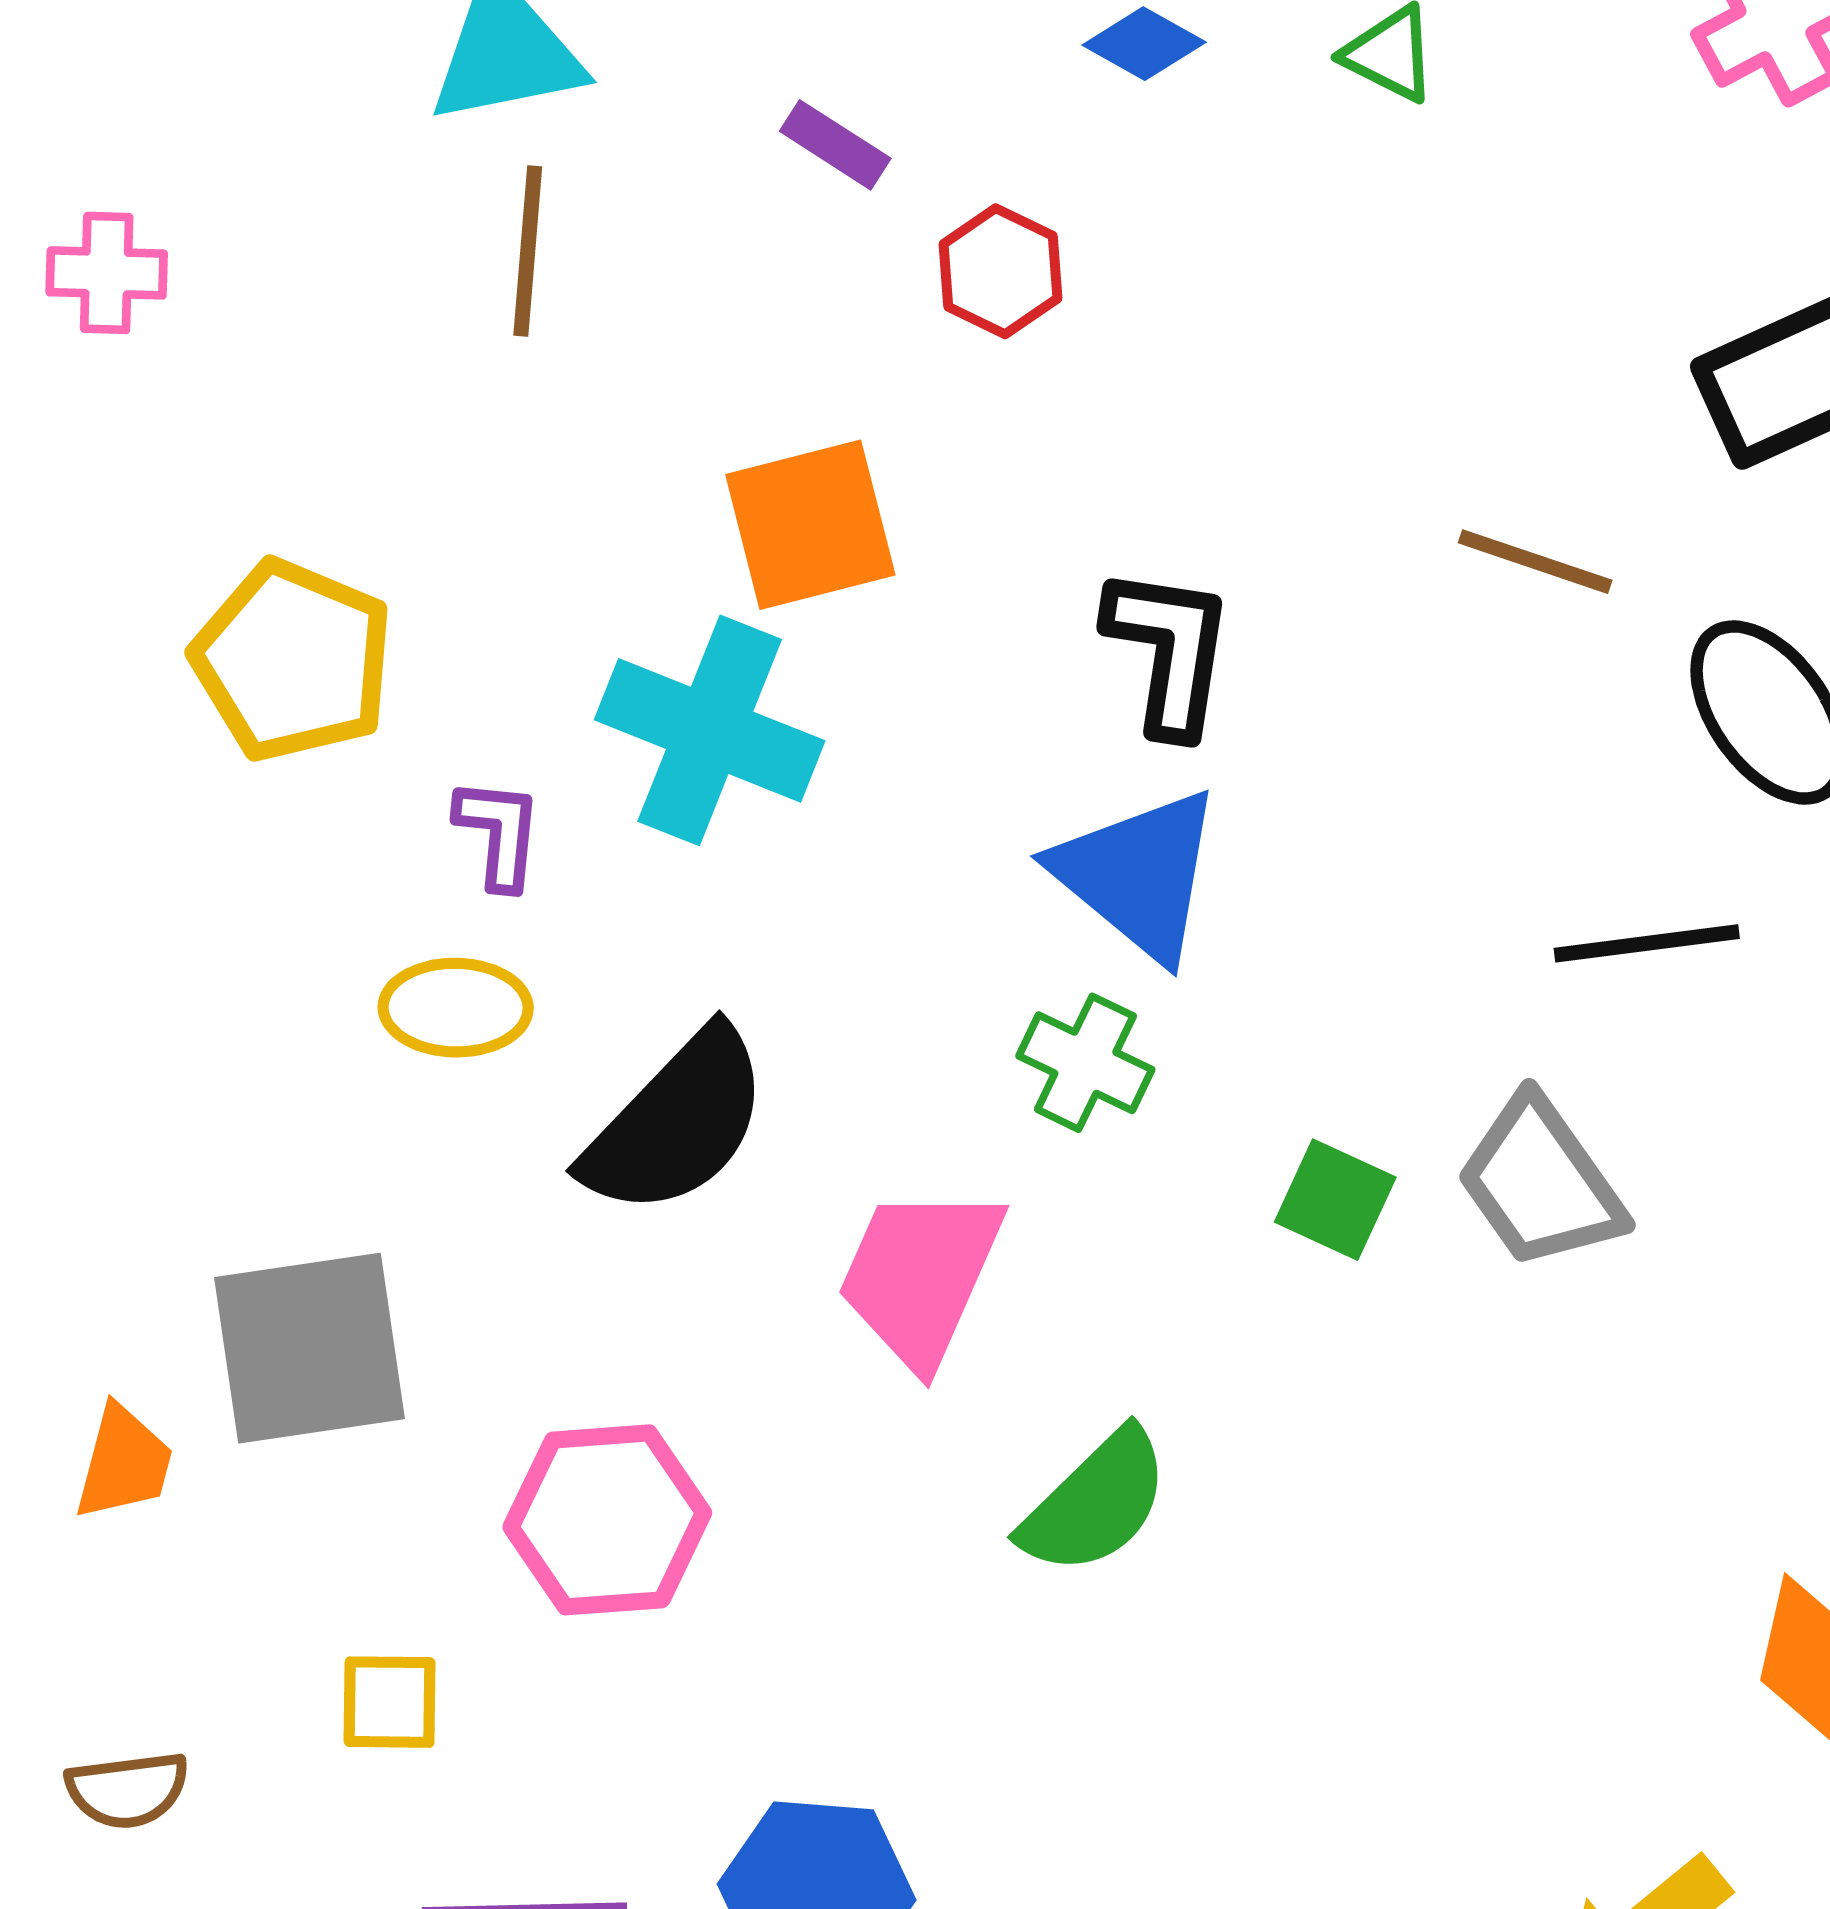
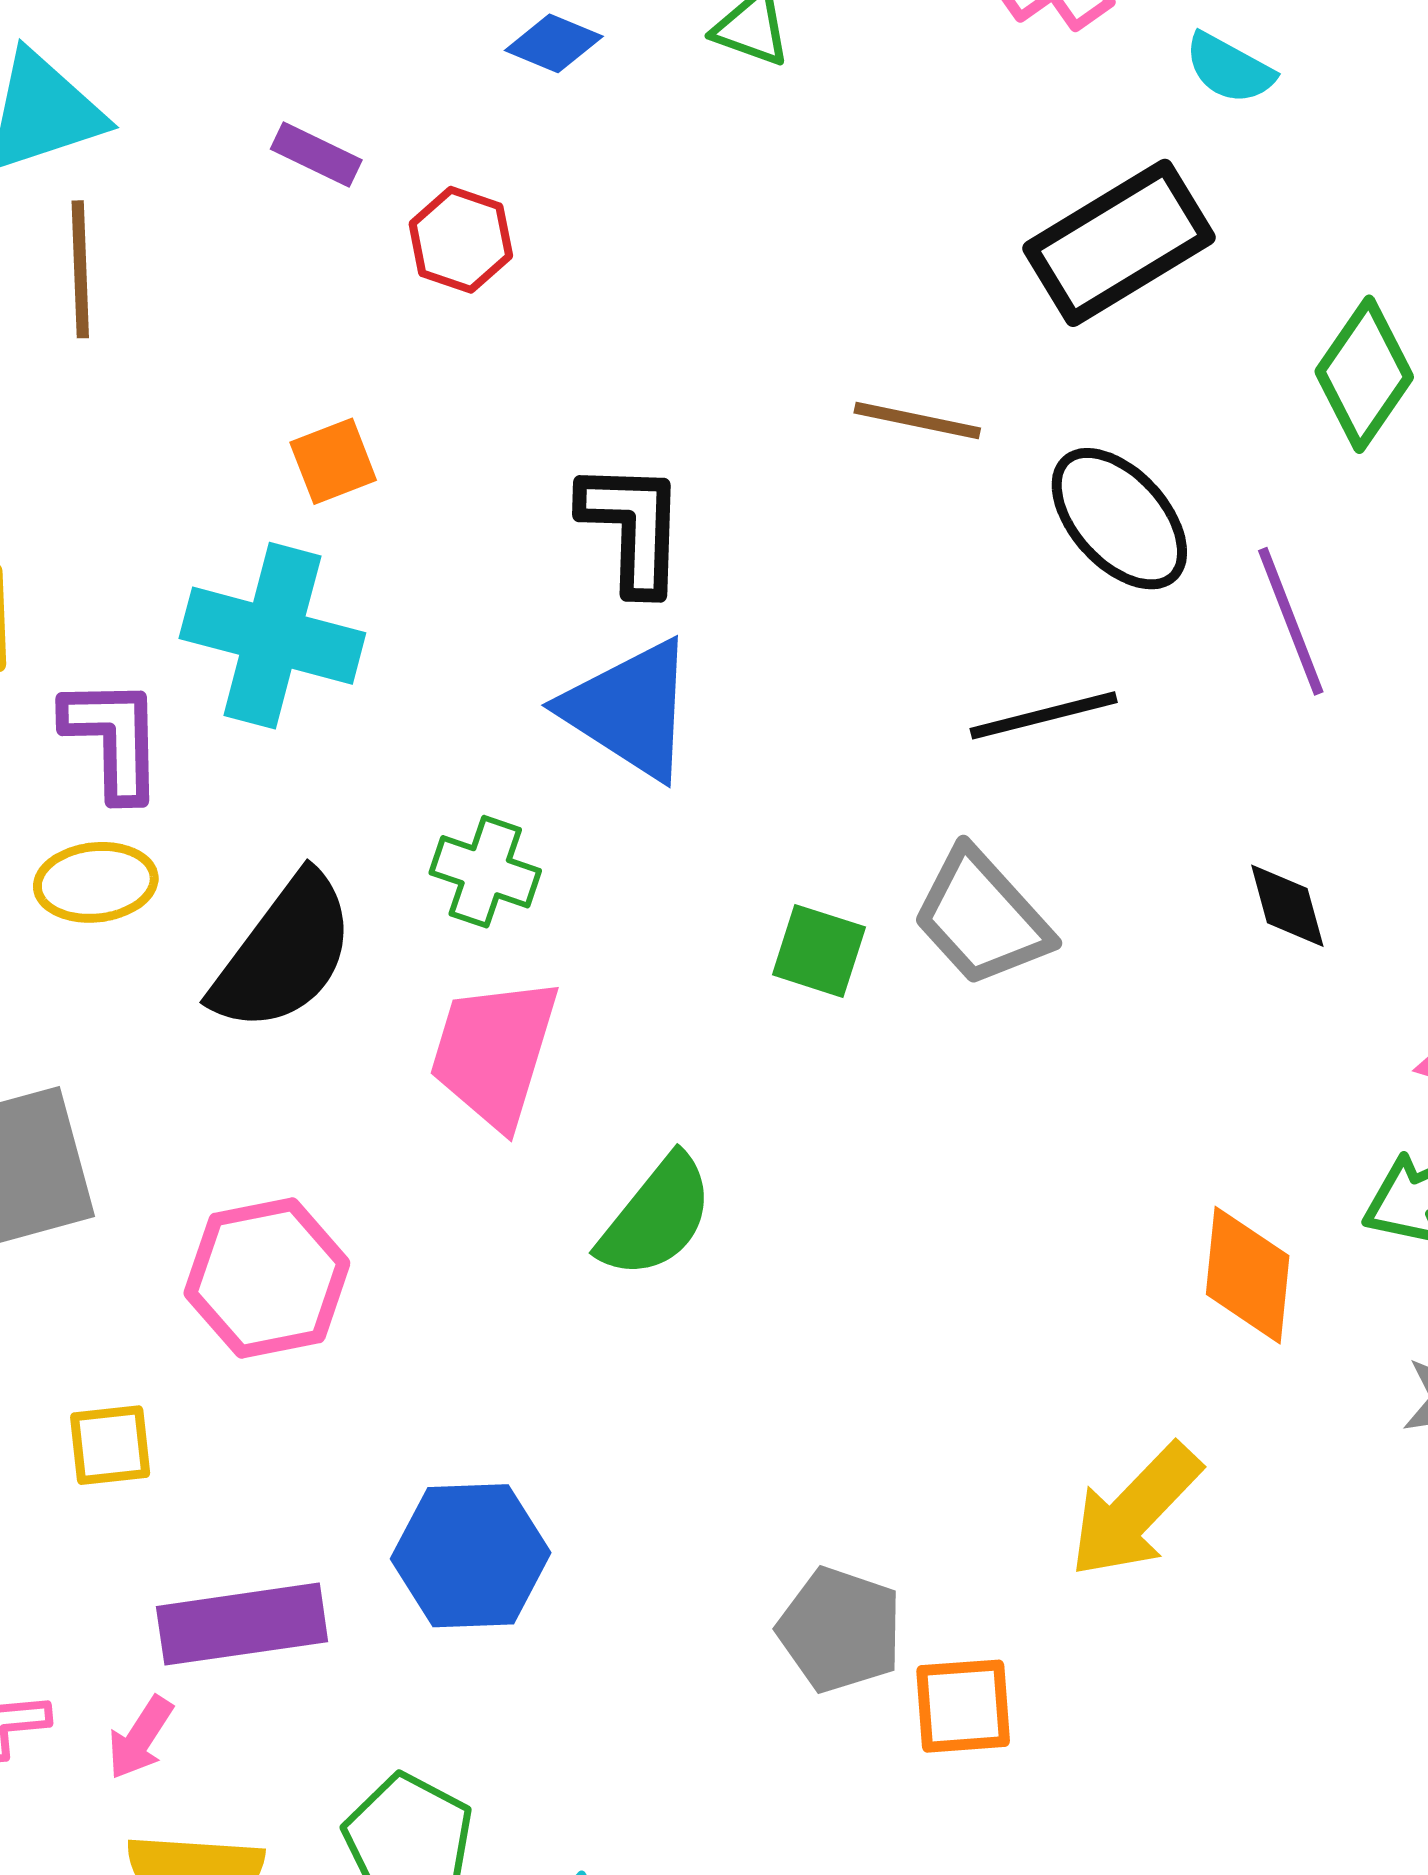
orange square: (810, 525) -> (333, 461), size x0.6
purple L-shape: (499, 833) -> (113, 738), size x1.4
green cross: (1085, 1063) -> (485, 872), moved

